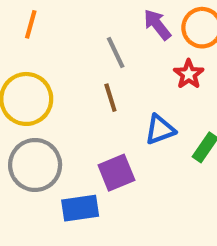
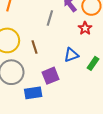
gray line: (116, 53) -> (50, 18), turned 42
brown line: (110, 98) -> (34, 47), moved

